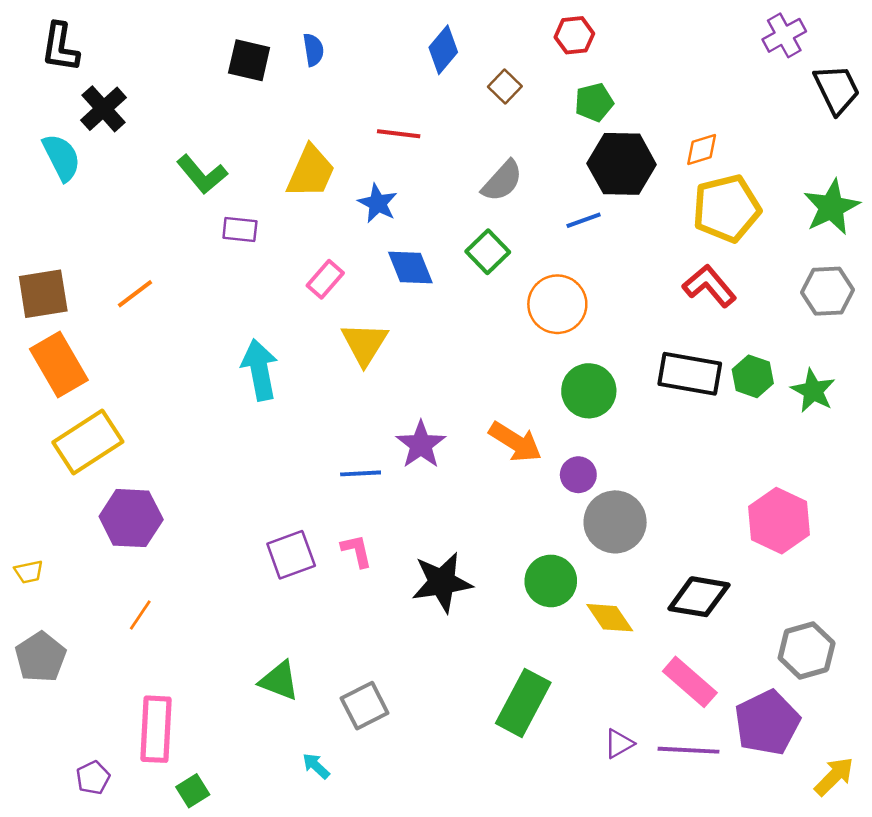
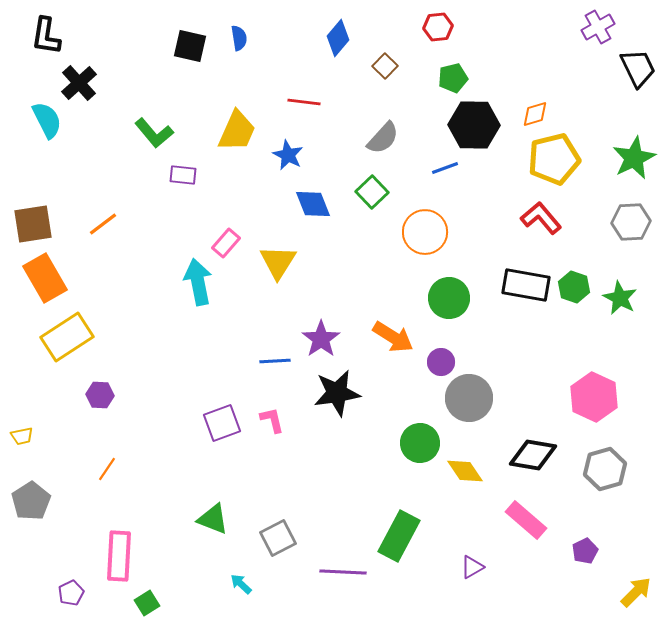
pink rectangle: (325, 279) -> (226, 243), moved
purple hexagon: (131, 518) -> (100, 395), size x0.6
black star: (442, 582) -> (337, 393), moved
gray hexagon: (807, 650) -> (605, 469), moved
purple pentagon: (767, 723) -> (585, 551), size x0.5
purple line: (688, 750) -> (343, 572), moved

